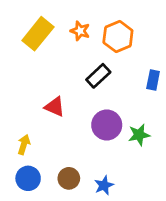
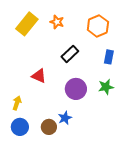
orange hexagon: (118, 37) -> (98, 26), moved
green star: (139, 135) -> (106, 87), moved
blue star: (104, 185) -> (65, 118), moved

